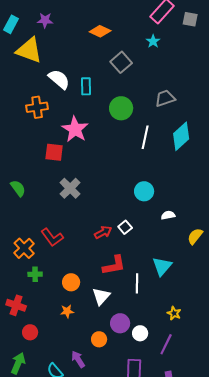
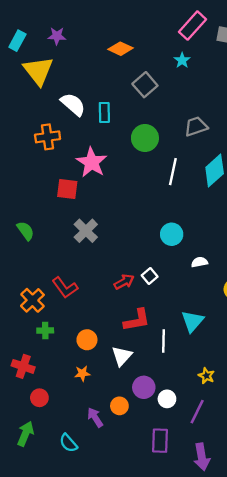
yellow triangle: (29, 50) -> (38, 71), turned 32
purple arrow: (78, 359) -> (95, 417), moved

